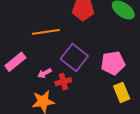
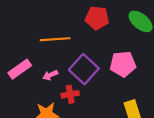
pink pentagon: (113, 63) -> (123, 64), moved
pink arrow: (45, 73) -> (50, 75), moved

